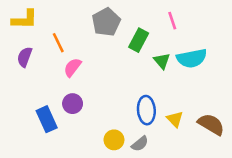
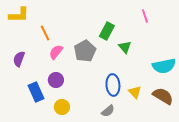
pink line: (172, 21) -> (145, 16), moved
gray pentagon: (106, 22) -> (85, 51), moved
purple semicircle: (25, 57) -> (19, 59), moved
cyan semicircle: (192, 58) -> (164, 66), moved
yellow circle: (114, 140) -> (62, 107), moved

